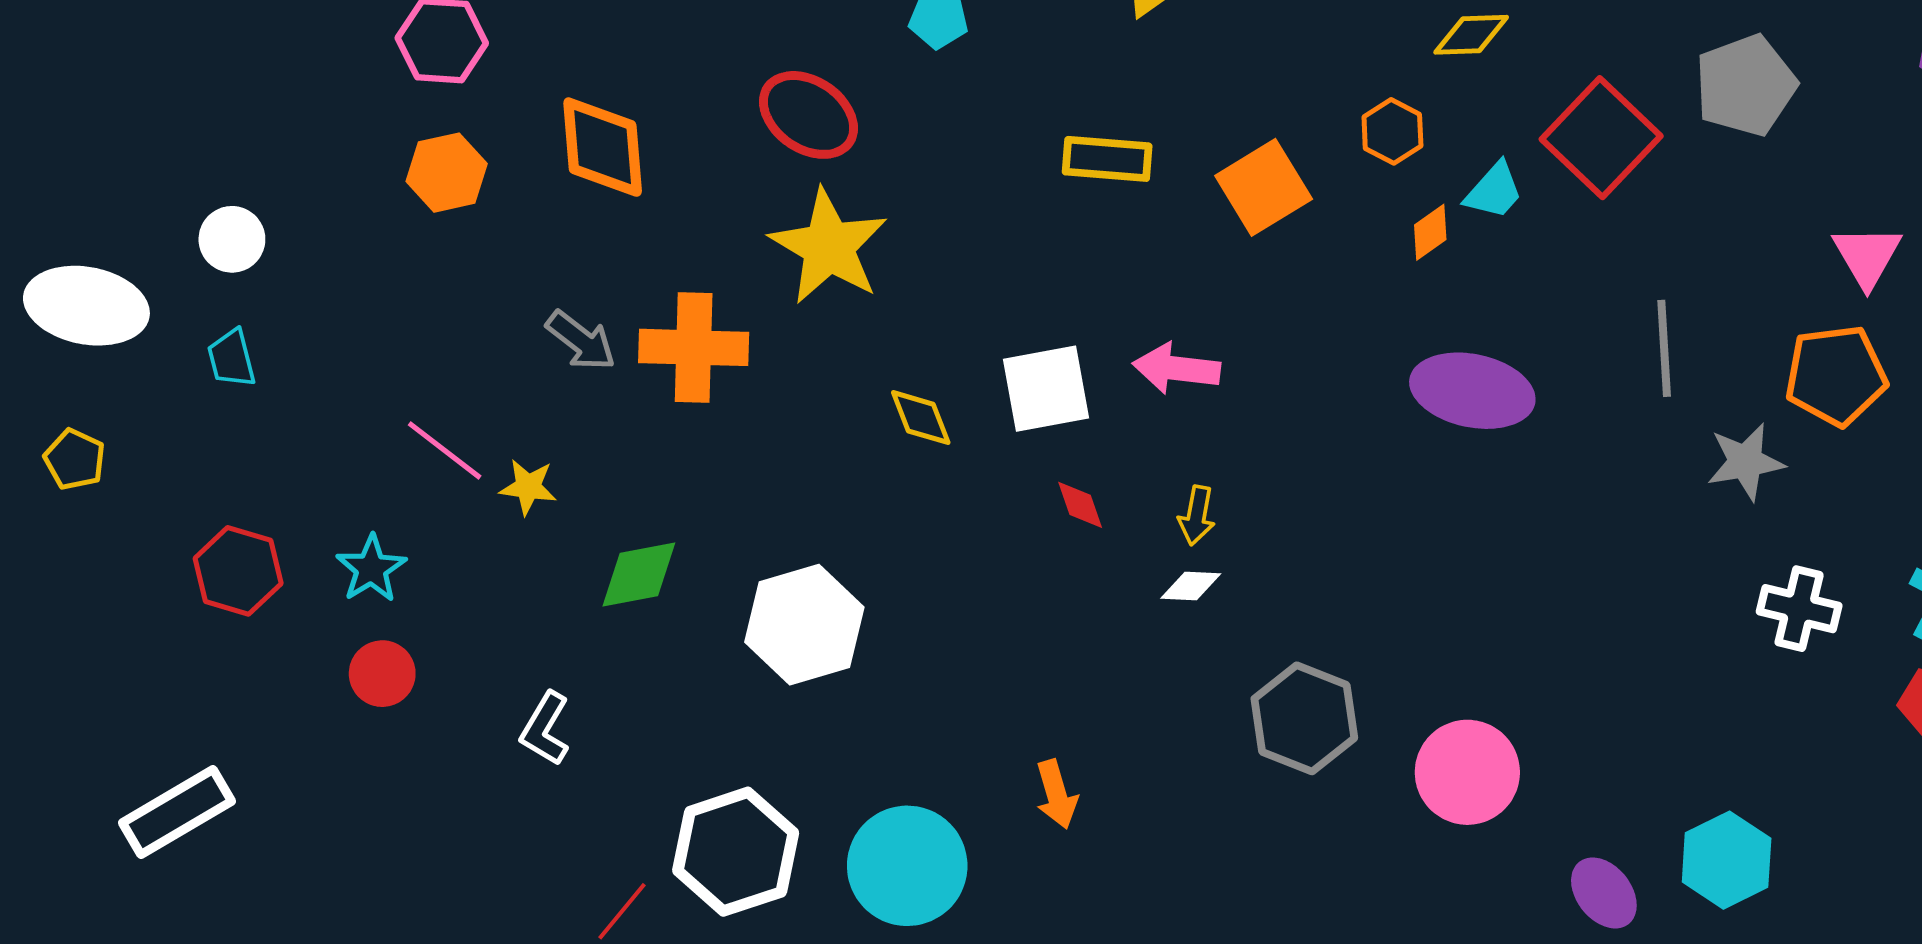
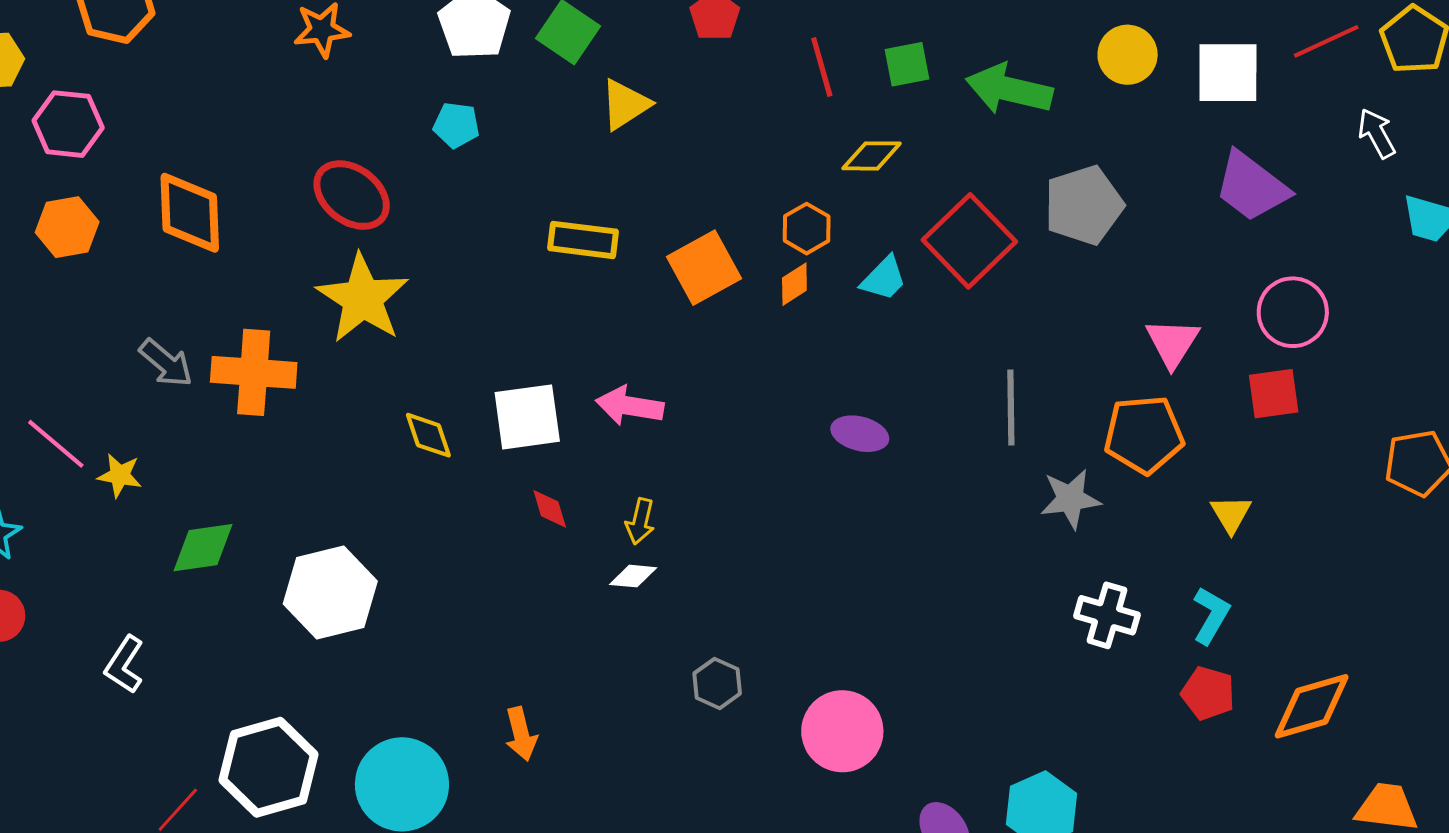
orange diamond: (1430, 232) -> (794, 284), moved
purple ellipse: (1472, 391) -> (860, 434), size x0.6
gray hexagon: (1304, 718) -> (717, 683), size x0.6

